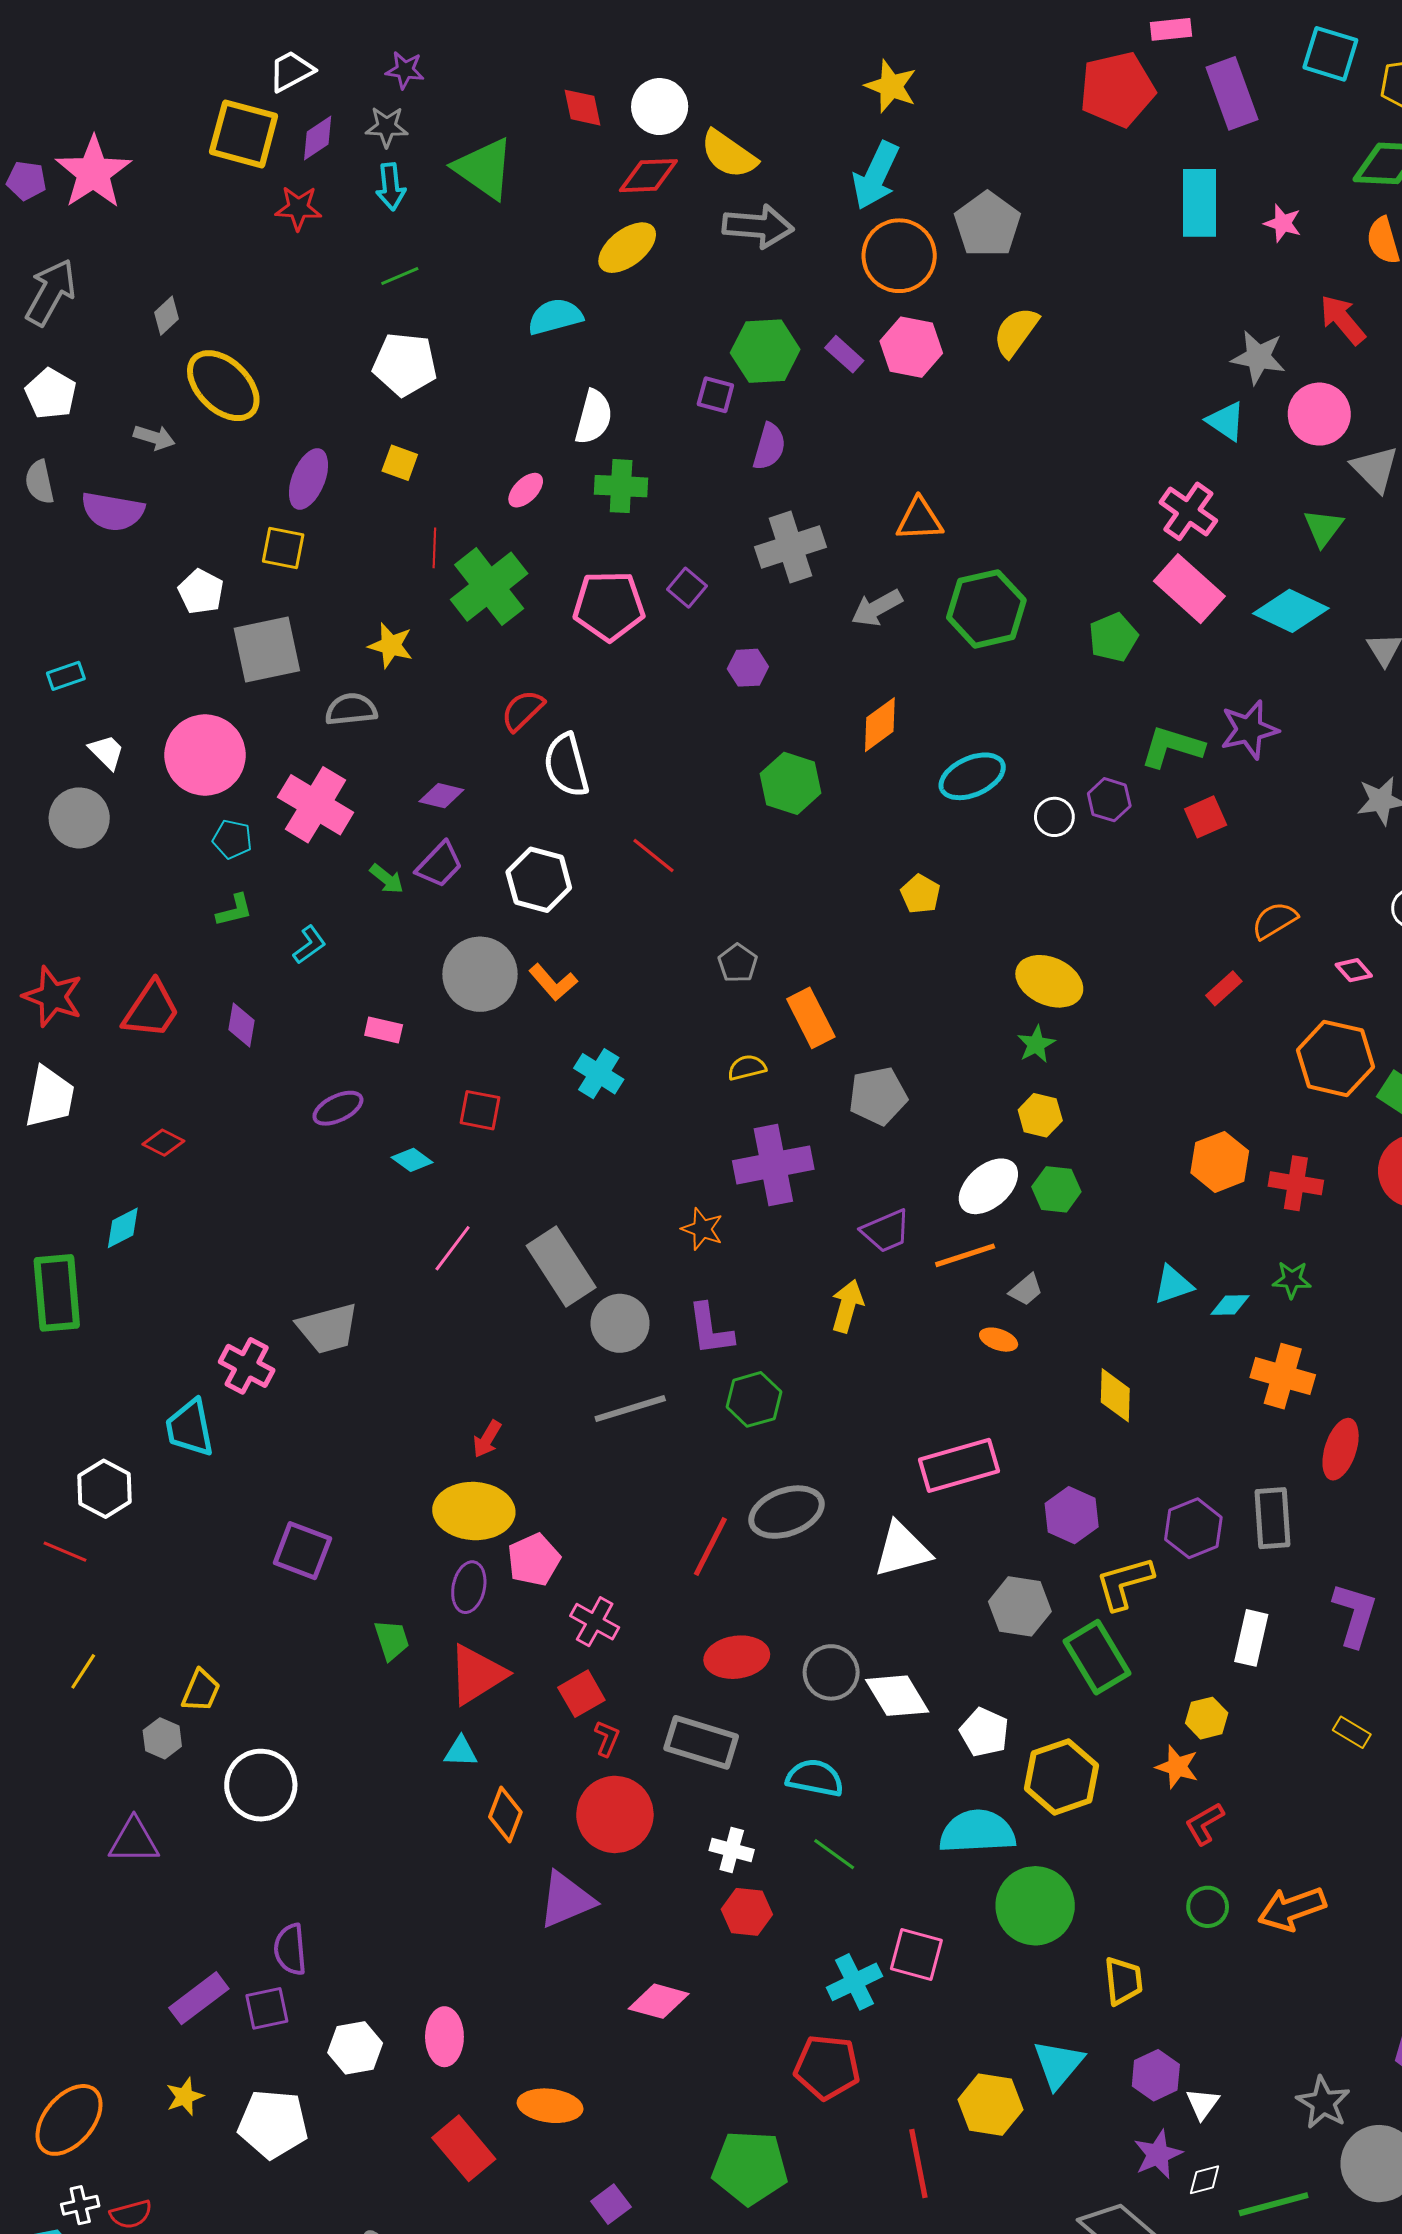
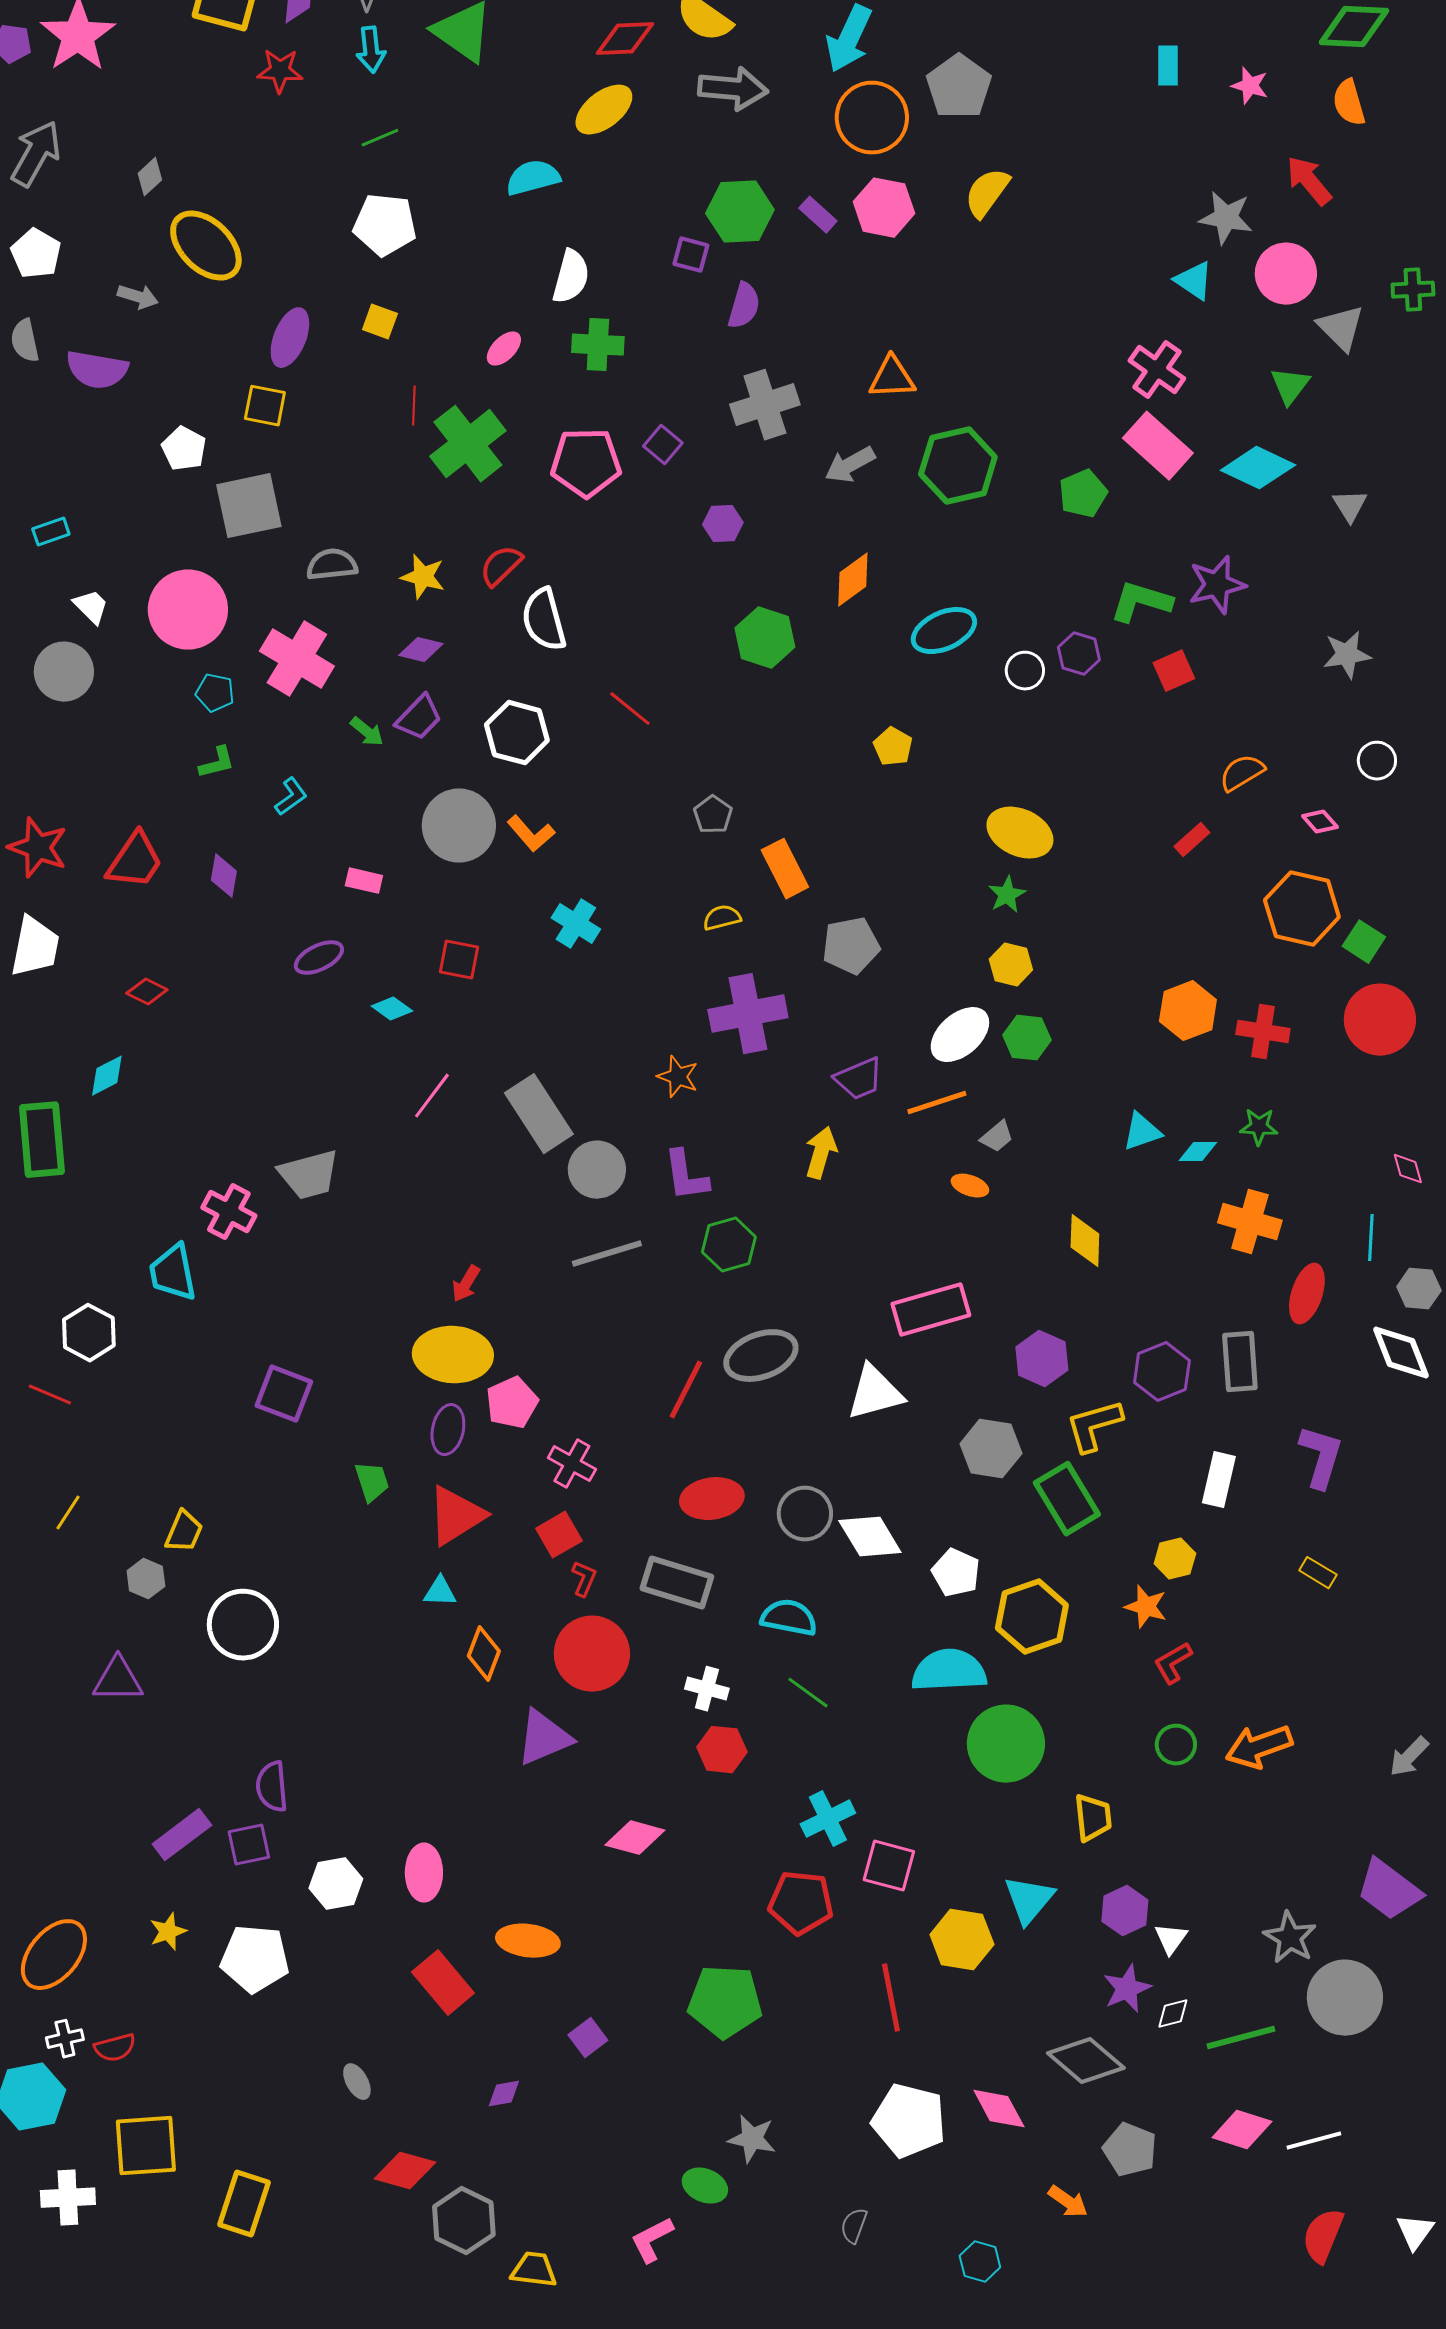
cyan rectangle: (1199, 203) -> (1168, 66), size x0.6
yellow star: (391, 645) -> (423, 577), moved
pink square: (916, 1955) -> (889, 1866), moved

